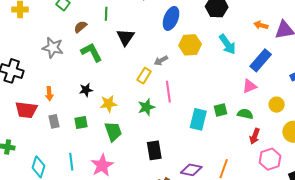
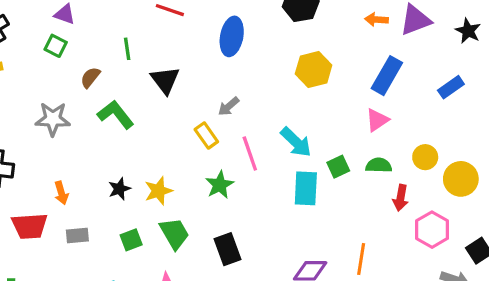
cyan arrow: (227, 44) -> (296, 142), moved
yellow hexagon: (190, 45) -> (314, 69), moved
yellow rectangle: (144, 76) -> (206, 136), turned -56
black star: (86, 90) -> (119, 189), moved
yellow circle: (277, 105) -> (425, 157), moved
gray rectangle: (54, 121) -> (77, 236), turned -72
green square: (81, 123) -> (131, 240), moved
black rectangle: (154, 150) -> (227, 249), moved

